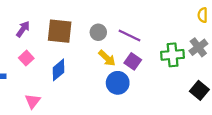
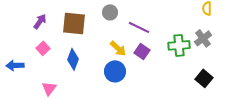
gray circle: (98, 32) -> (110, 12), moved
blue diamond: (58, 70) -> (73, 59), turned -30
blue circle: (118, 83) -> (115, 71), moved

